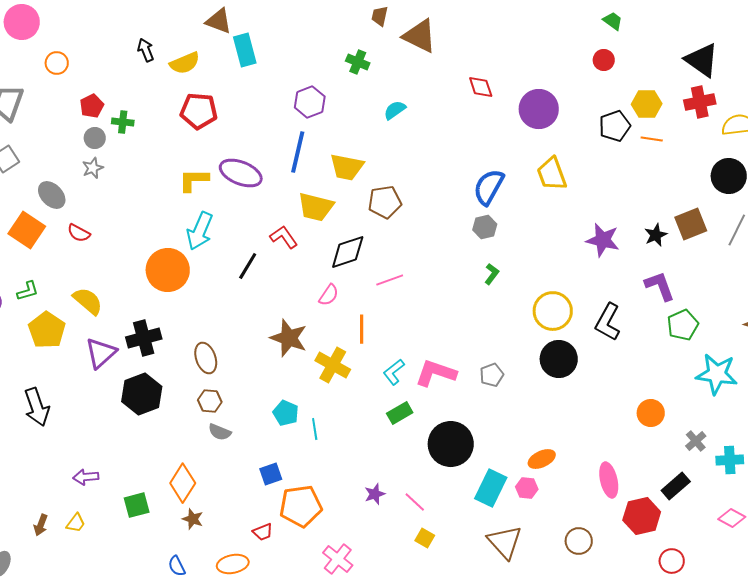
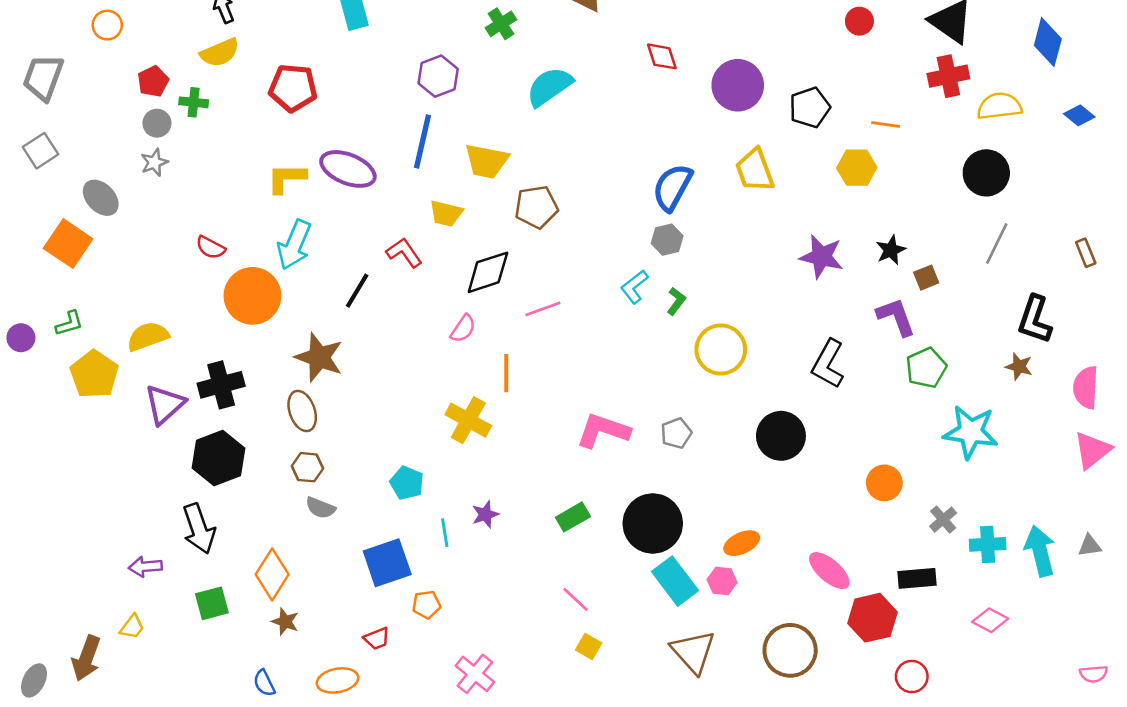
red circle: (604, 60) -> (859, 21), moved
green cross: (358, 62) -> (501, 24), turned 35
yellow semicircle: (185, 63) -> (220, 53), moved
yellow hexagon: (647, 104) -> (857, 168), moved
cyan semicircle: (395, 110) -> (549, 87), size x1.6
black pentagon: (615, 126) -> (810, 107), moved
yellow trapezoid: (316, 207) -> (446, 213), size x0.7
brown square: (691, 224) -> (926, 278), moved, size x0.6
red semicircle: (79, 233) -> (211, 247), moved
yellow semicircle: (88, 301) -> (148, 336), turned -60
yellow circle: (553, 311) -> (721, 349), moved
brown star: (289, 338) -> (319, 357), moved
black circle: (559, 359) -> (781, 436), moved
cyan L-shape: (394, 372) -> (634, 287), moved
black arrow: (37, 407) -> (199, 529), moved
green rectangle: (400, 413) -> (573, 517), moved
cyan line: (315, 429) -> (445, 533), moved
black circle: (451, 444) -> (653, 523), moved
blue square: (271, 474) -> (387, 563), size x1.6
pink ellipse: (609, 480) -> (829, 571), turned -36
black rectangle: (676, 486) -> (917, 578), turned 36
cyan rectangle: (491, 488) -> (675, 581), turned -63
purple star: (375, 494) -> (485, 514), moved
orange pentagon: (301, 506) -> (426, 605), size x0.5
brown arrow: (41, 525) -> (86, 658), moved, size x1.6
brown circle: (579, 541) -> (790, 650), size x1.5

